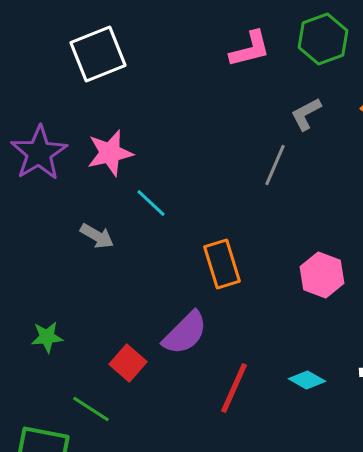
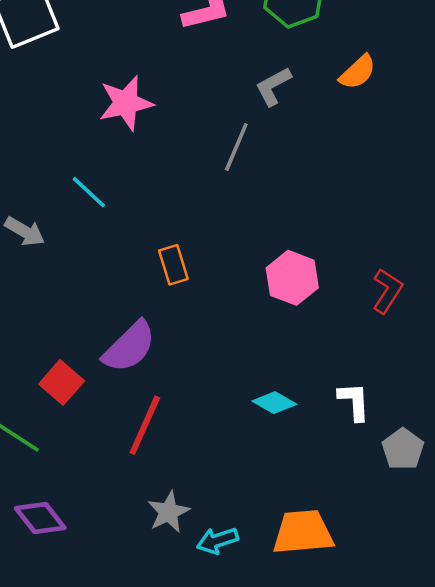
pink star: (110, 153) -> (126, 103), moved
orange rectangle: (222, 264) -> (173, 265), size x0.7
red line: (234, 388) -> (145, 425), moved

